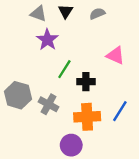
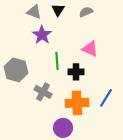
pink triangle: (115, 56) -> (90, 49), moved
green line: (64, 69) -> (57, 61), turned -36
gray hexagon: (18, 95) -> (16, 70), moved

